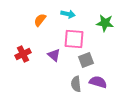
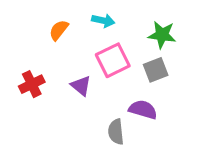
pink square: (74, 39) -> (113, 60), turned -30
gray square: (86, 60) -> (156, 70), moved
purple semicircle: (98, 82) -> (143, 110), moved

